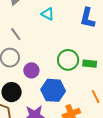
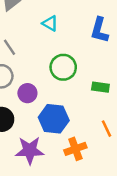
green circle: (68, 60) -> (63, 67), moved

